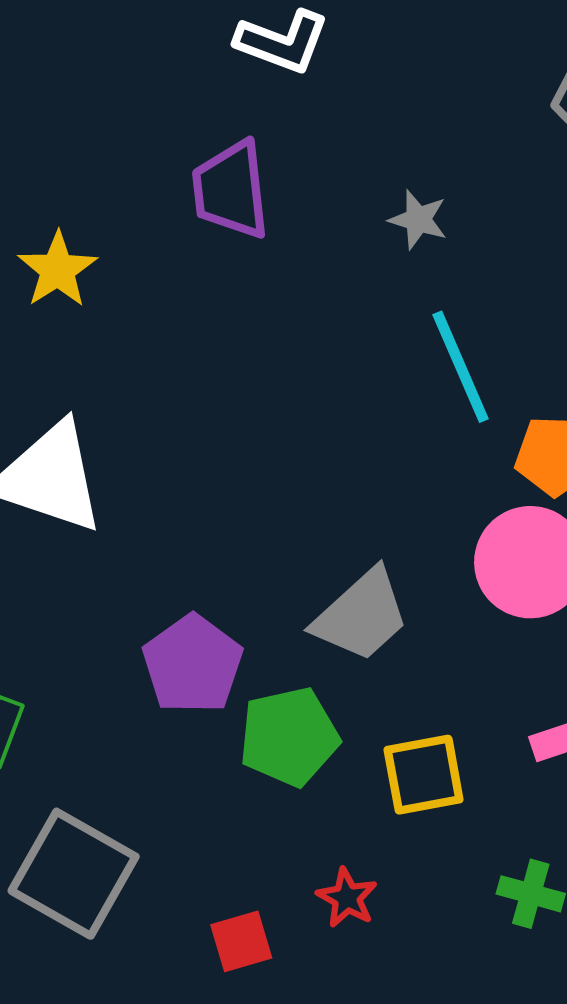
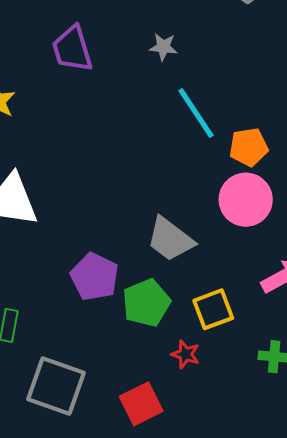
gray trapezoid: (361, 615) -> (170, 239), turned 90
red star: (347, 898) -> (185, 354), moved
red square: (241, 941) -> (141, 404), size x1.4

